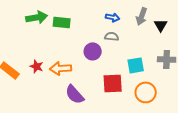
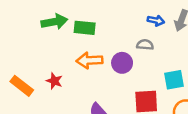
blue arrow: (113, 17) -> (156, 21), moved
orange arrow: (61, 68) -> (89, 60), moved

